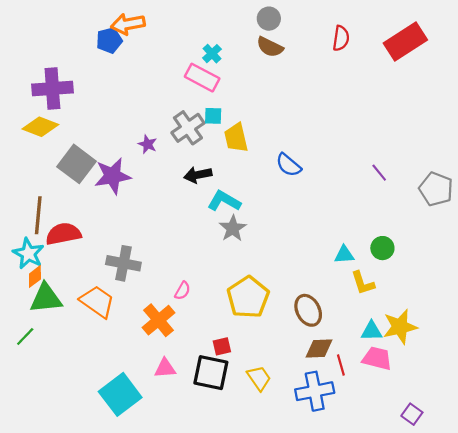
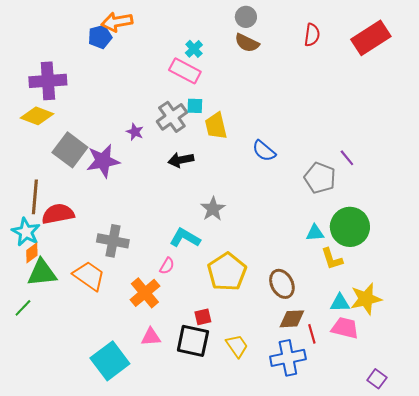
gray pentagon: (436, 189) -> (320, 178), moved
cyan L-shape: (224, 201) -> (185, 238), moved
green circle: (382, 248) -> (350, 227), size x1.8

